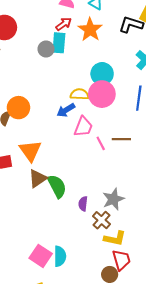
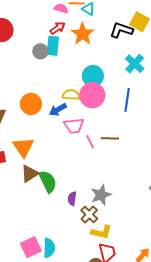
orange circle: (18, 108) -> (31, 104), moved
pink trapezoid: (83, 127) -> (74, 126), turned 60
pink square: (41, 256) -> (31, 247), turned 30

